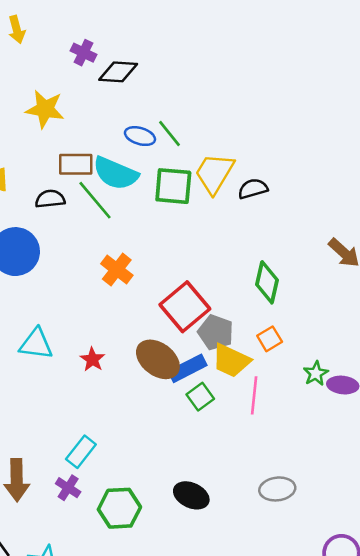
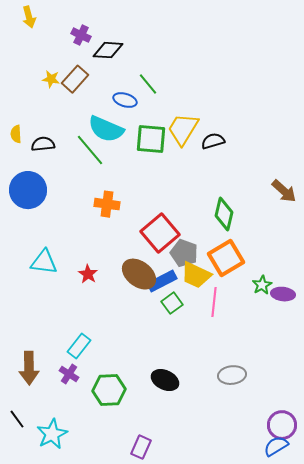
yellow star: (45, 109) -> (51, 79), size x0.6
green line: (169, 133) -> (148, 84), moved
brown rectangle: (76, 164) -> (75, 79), moved, turned -48
black semicircle: (50, 199) -> (43, 144), moved
orange cross: (117, 270) -> (107, 204), turned -30
orange square: (270, 339) -> (226, 258), size x1.8

